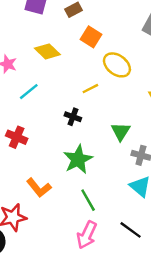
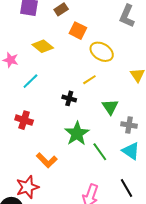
yellow line: (90, 89) -> (89, 80), moved
green line: (88, 200) -> (100, 152), moved
black line: (131, 230) -> (126, 188), turned 30

